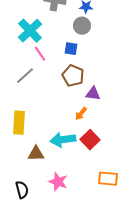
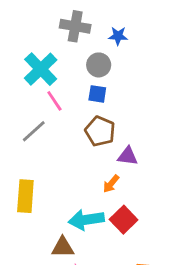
gray circle: (82, 26) -> (99, 65), moved
brown triangle: (36, 154) -> (63, 247), moved

